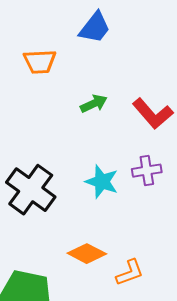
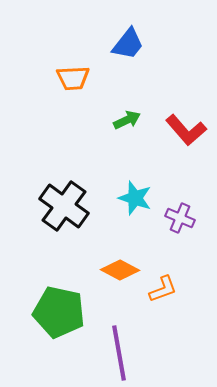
purple cross: (147, 171) -> (180, 218), moved, turned 32

